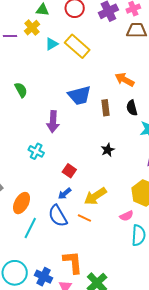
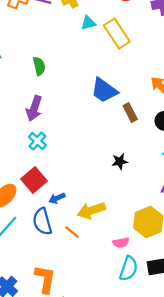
blue trapezoid: (79, 95) -> (104, 90), turned 35
brown rectangle: (106, 108) -> (130, 113), turned -35
purple arrow: (53, 122) -> (34, 108), moved
red square: (69, 171) -> (34, 180), moved, size x1.5

